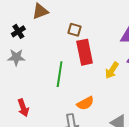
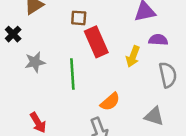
gray star: (16, 57) -> (35, 62), moved

